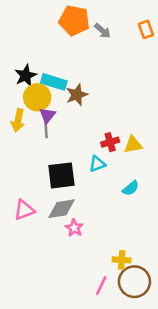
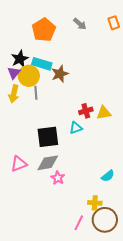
orange pentagon: (74, 20) -> (44, 30), moved, turned 30
purple triangle: (47, 115) -> (14, 73), moved
gray line: (46, 129) -> (36, 93), moved
cyan semicircle: (131, 188) -> (108, 176), moved

